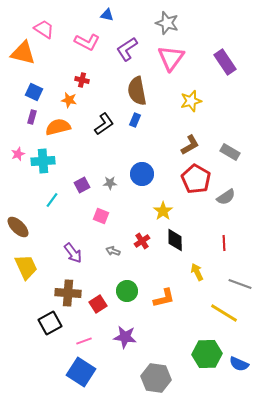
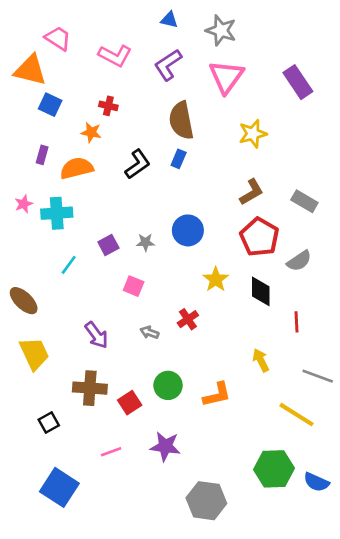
blue triangle: (107, 15) -> (169, 20), moved
blue square: (34, 92) -> (50, 105), moved
black diamond: (175, 240) -> (261, 291), moved
black square: (50, 323) -> (49, 423), moved, size x0.7
blue square: (81, 372) -> (59, 487), moved

